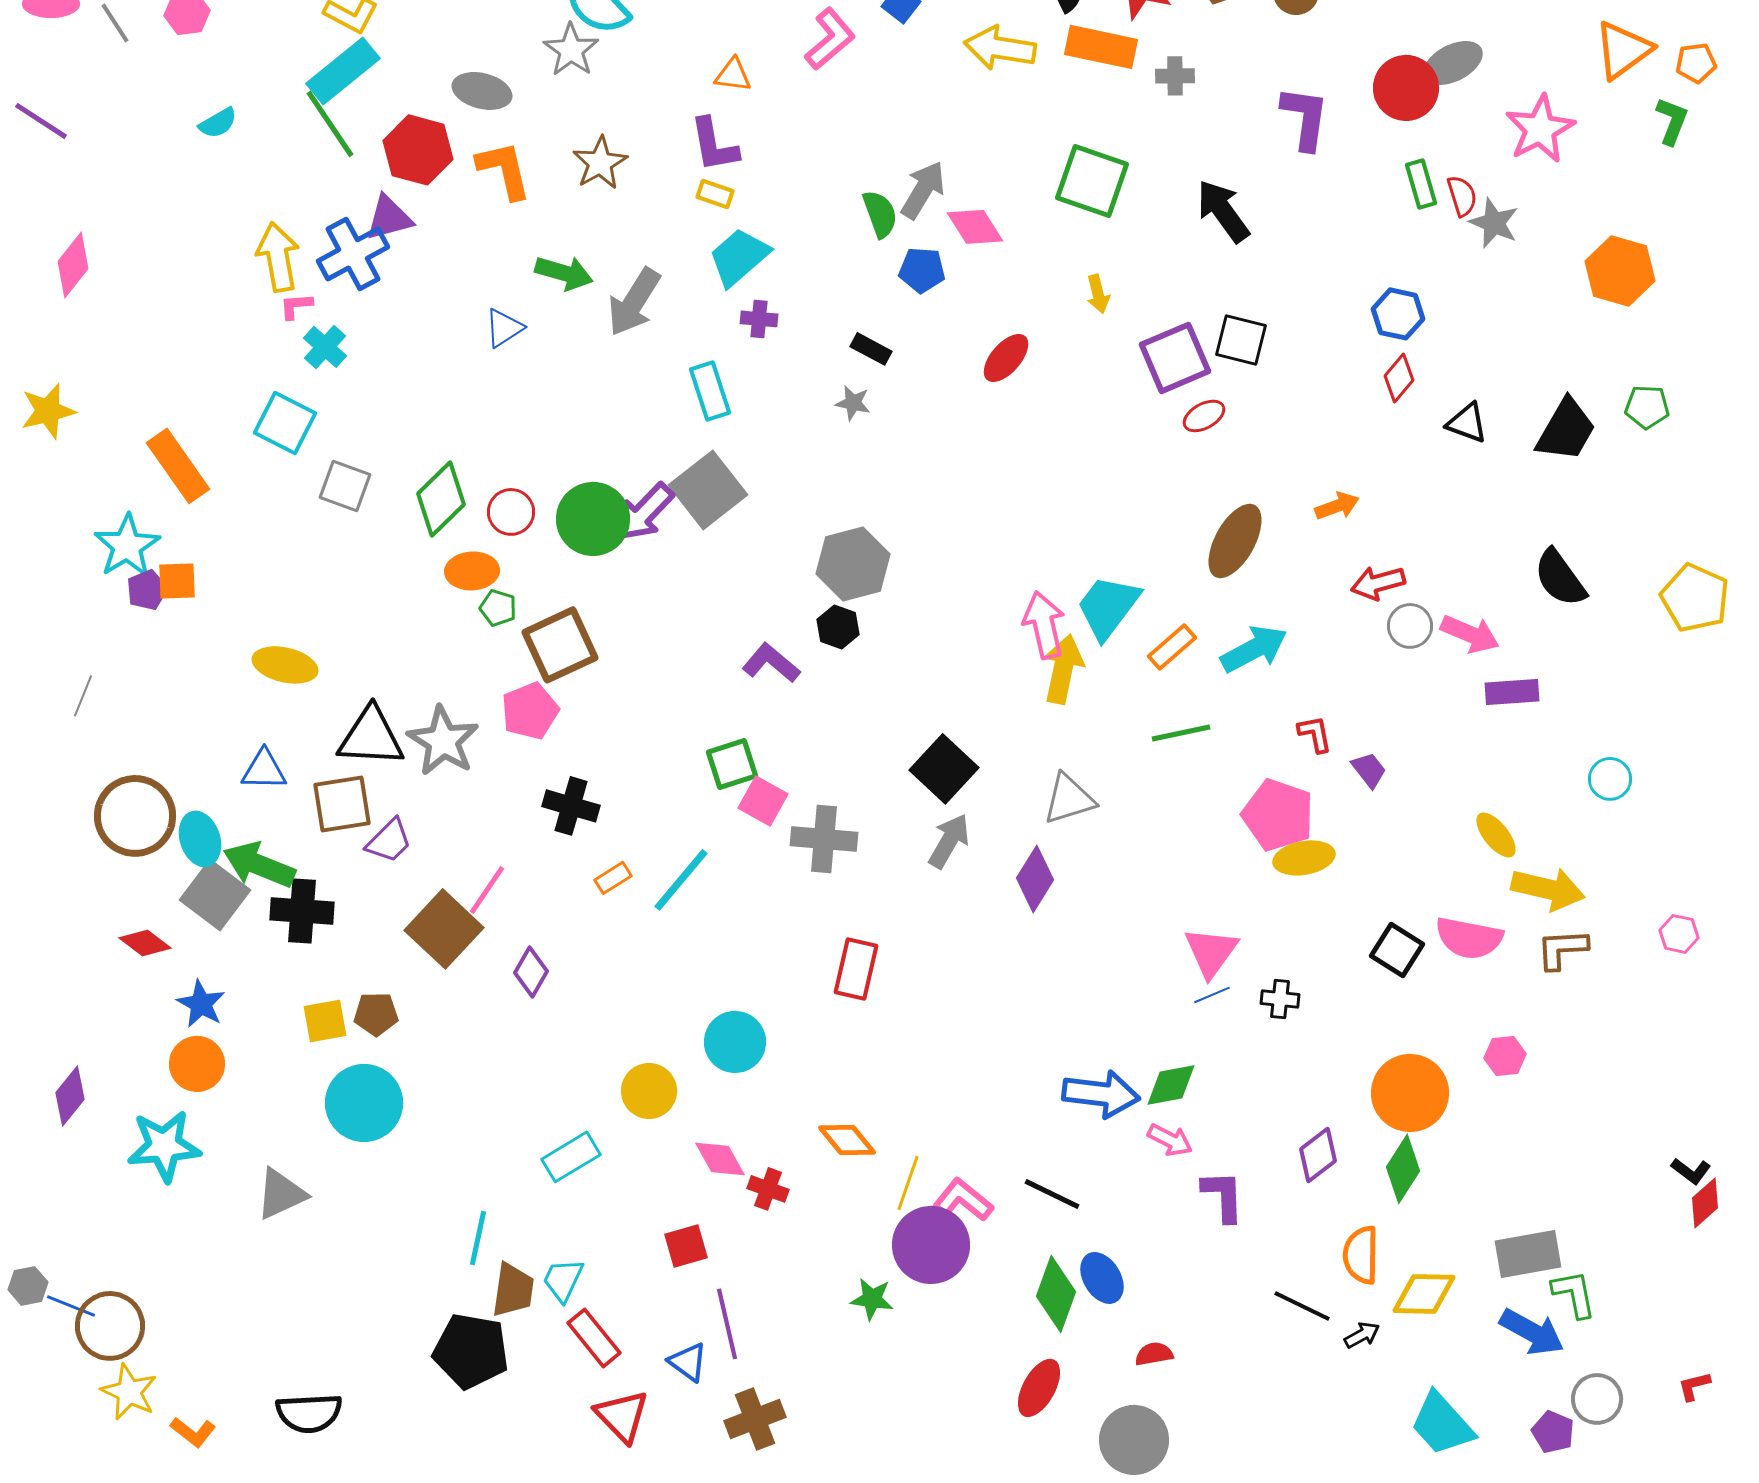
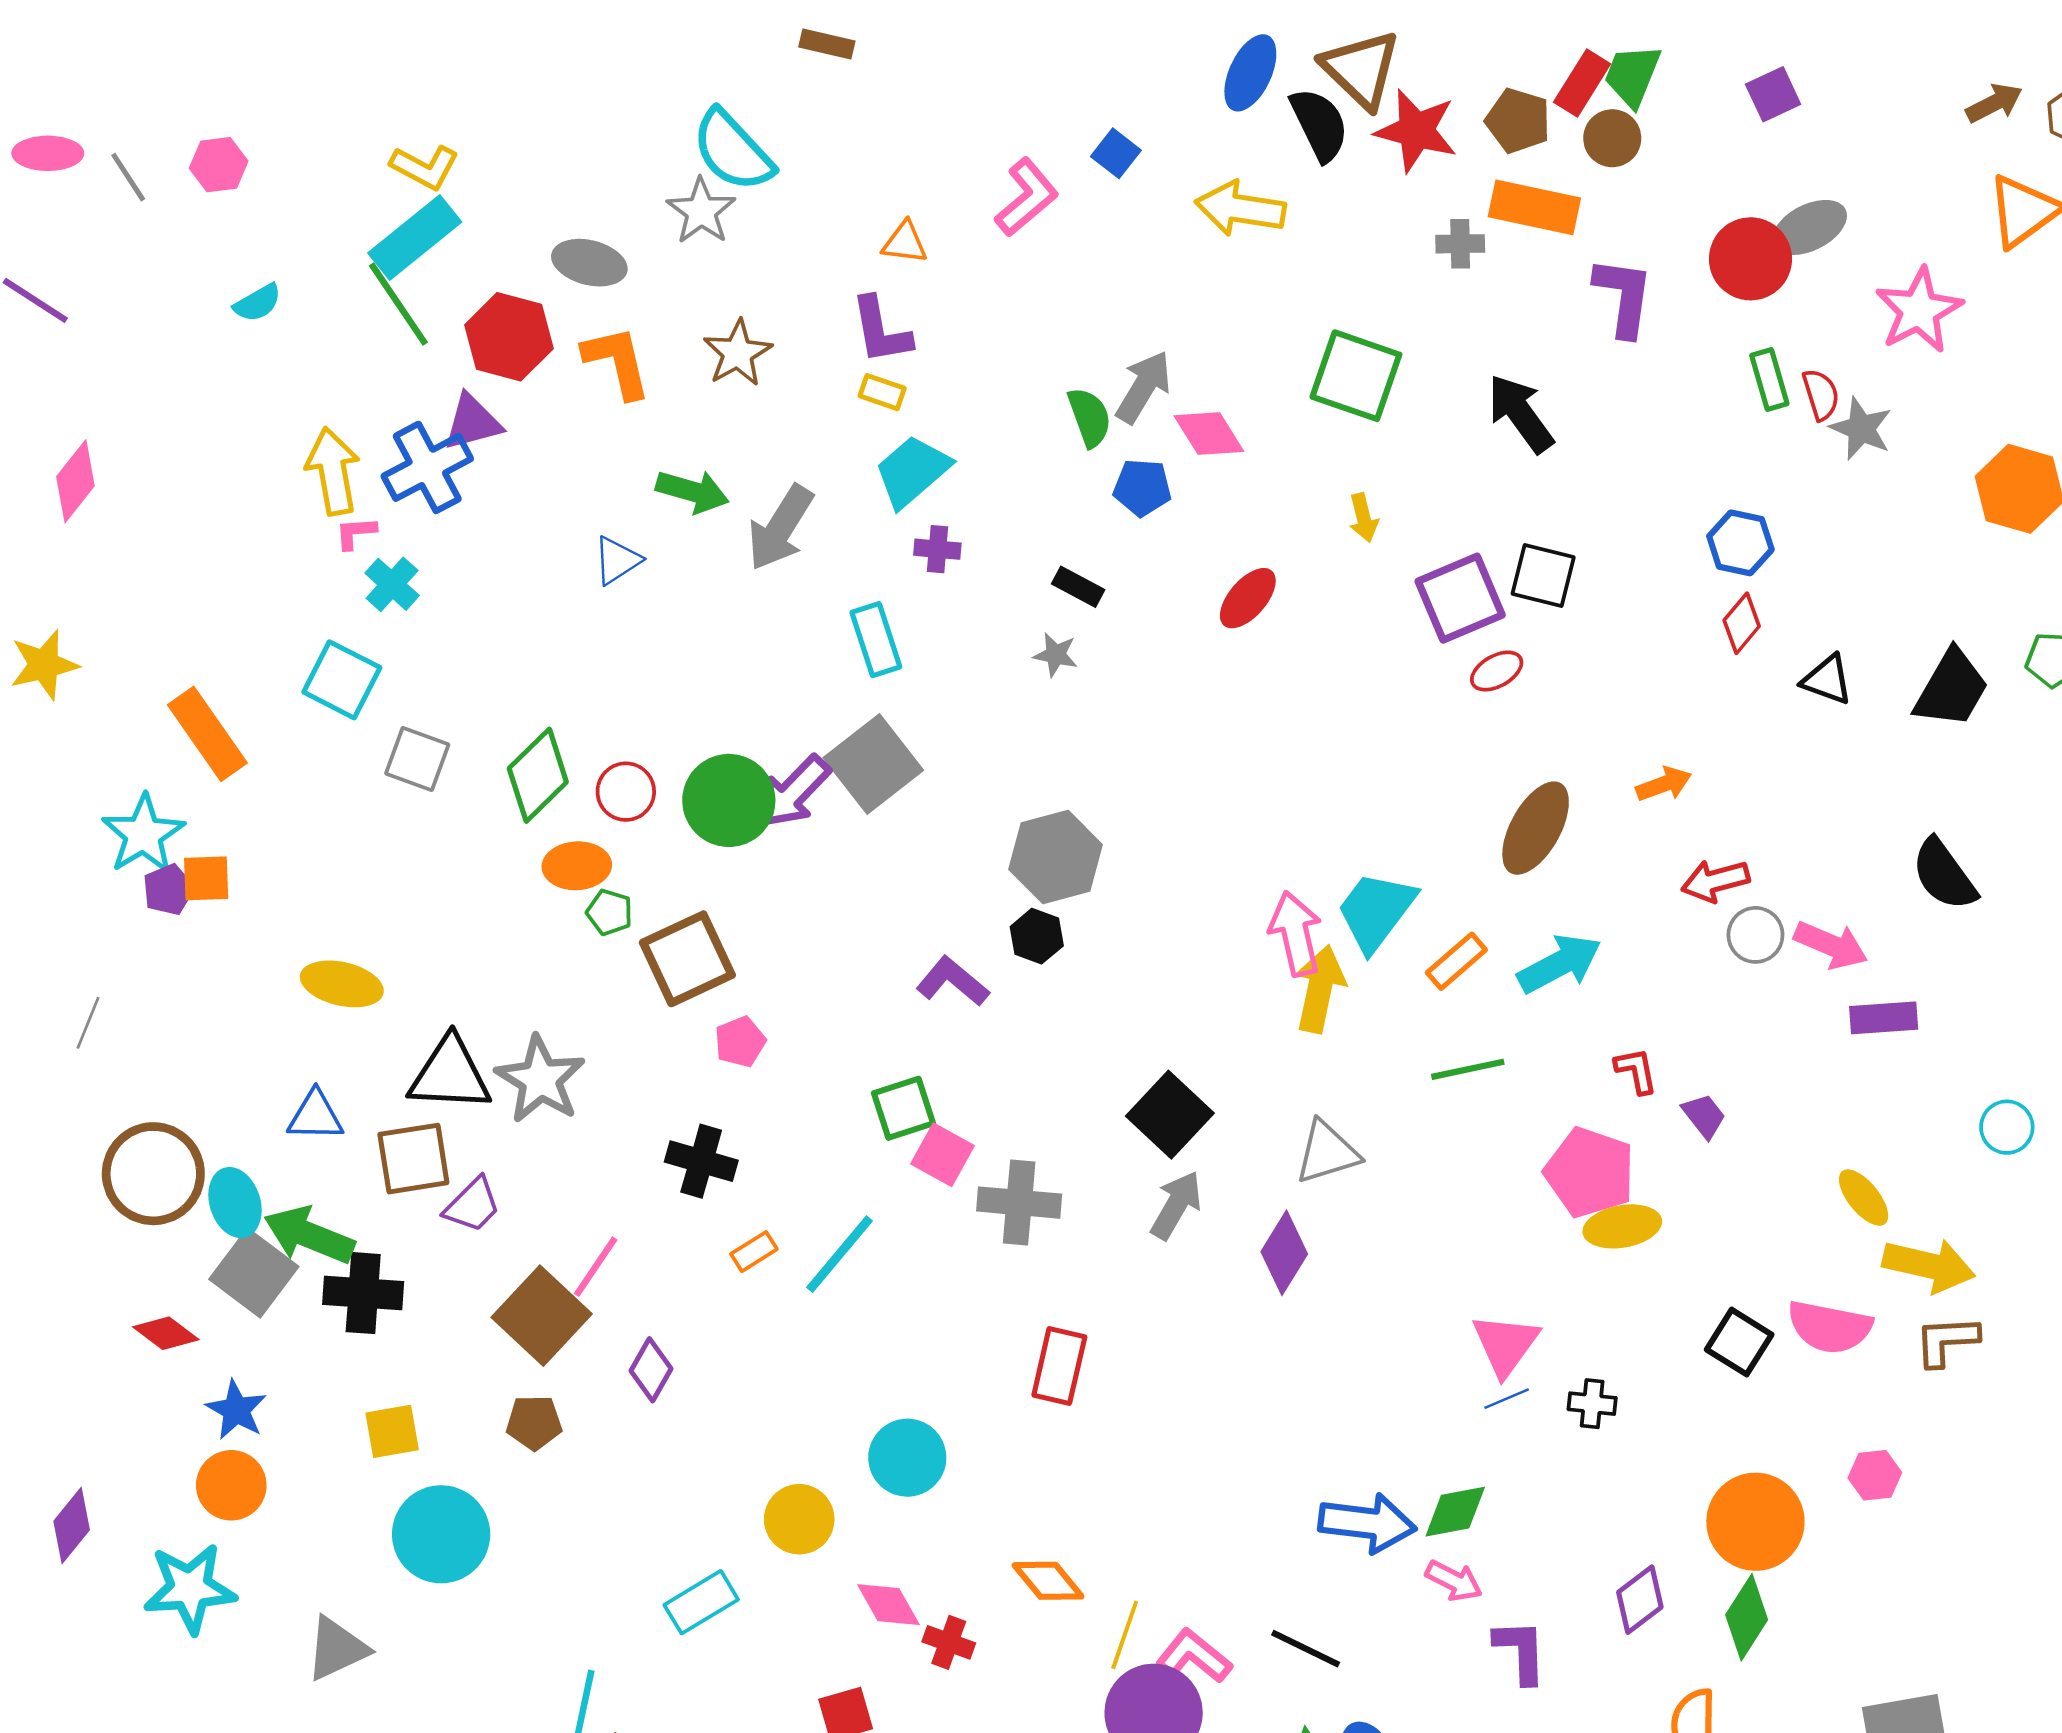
orange rectangle: (1101, 47) -> (1534, 207), moved
pink pentagon: (530, 711) -> (740, 1042), moved, size x0.7
brown pentagon: (376, 1014) -> (534, 1422), moved

